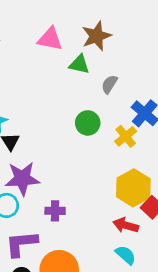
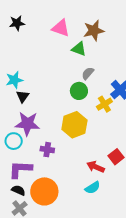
gray semicircle: (109, 84) -> (88, 73), moved
yellow hexagon: (133, 188) -> (74, 125), moved
cyan semicircle: (126, 255) -> (93, 188), turned 98

